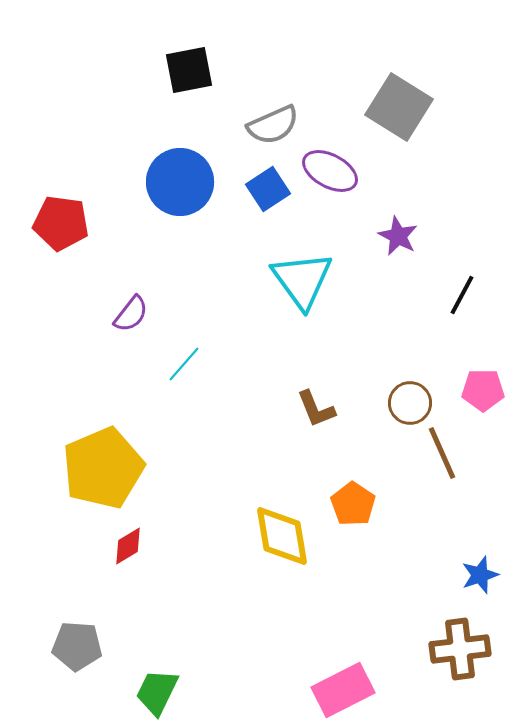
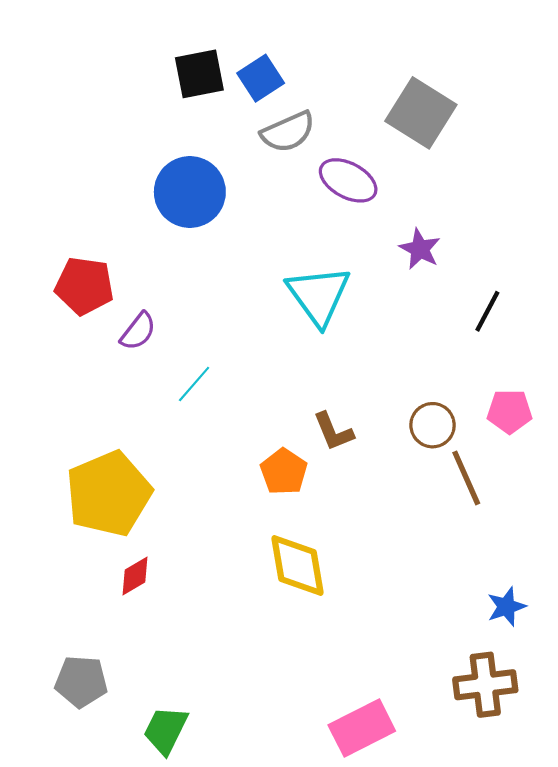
blue square: (268, 189) -> (261, 78), moved
red pentagon: (61, 223) -> (84, 286), moved
orange pentagon: (353, 504) -> (284, 472), moved

